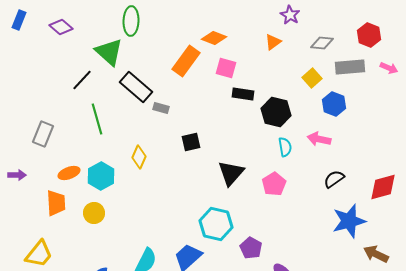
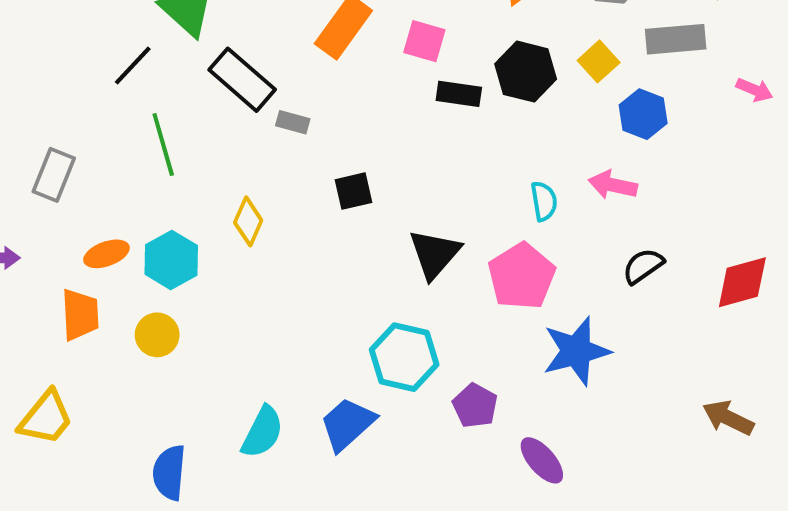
pink arrow: (389, 68) -> (755, 90), moved
black hexagon: (276, 112) -> (526, 72), moved
pink pentagon: (274, 184) -> (522, 276), size x1.4
blue star: (349, 221) -> (576, 351), moved

